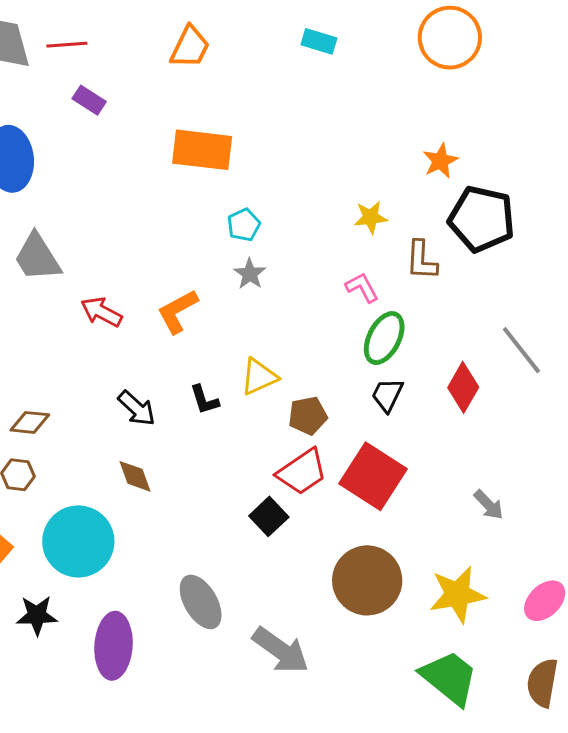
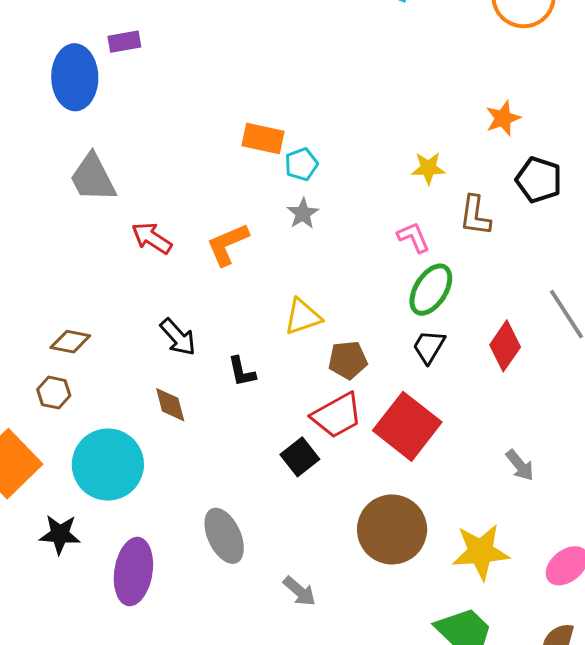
purple rectangle: (89, 100) -> (124, 42), moved, turned -48
orange rectangle: (202, 150) -> (263, 139), moved, size x0.7
black pentagon: (482, 219) -> (539, 180), size x0.7
black L-shape: (204, 400) -> (242, 372), moved
gray arrow: (281, 650) -> (299, 591), size x0.6

